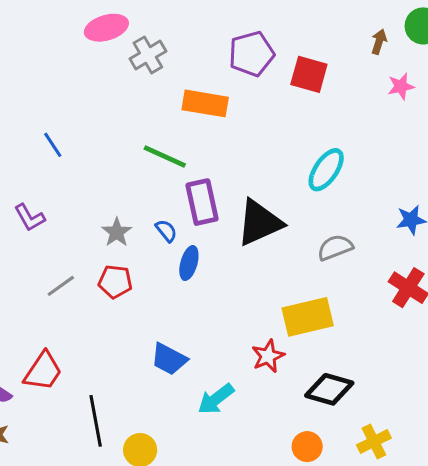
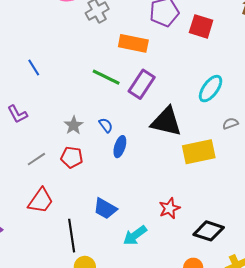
purple rectangle: (202, 202) -> (142, 84), moved, turned 44
black triangle: (259, 223) -> (166, 122), turned 36
gray semicircle: (335, 248) -> (230, 124), moved, size x0.7
yellow rectangle: (308, 317) -> (199, 152), moved
red trapezoid: (43, 371) -> (41, 201), moved
black line: (96, 421) -> (72, 236), moved

